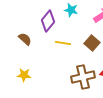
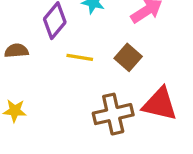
brown semicircle: (25, 39) -> (16, 51), turned -48

